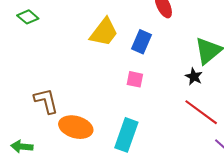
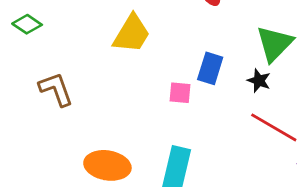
blue rectangle: (142, 42) -> (210, 68), moved
brown L-shape: (46, 101) -> (56, 89), moved

